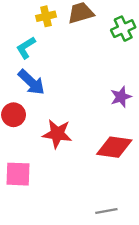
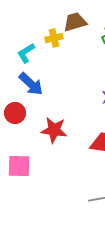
yellow cross: (46, 16) -> (54, 38), moved

